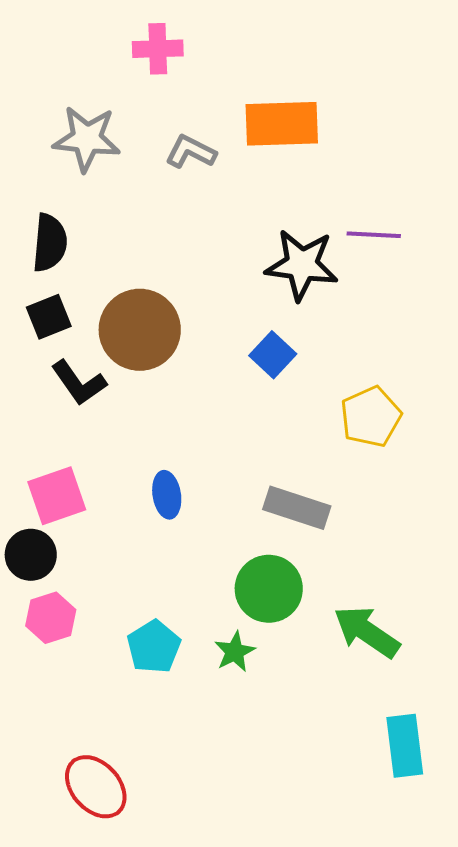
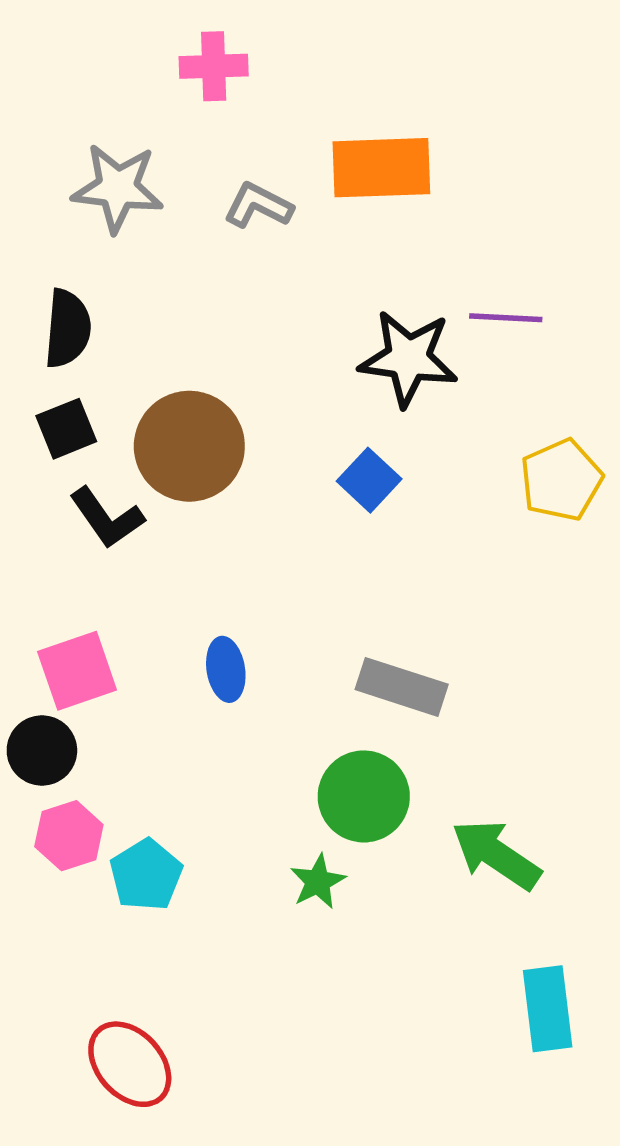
yellow pentagon: (371, 417) -> (561, 480), moved
cyan pentagon: (154, 647) -> (146, 875), moved

